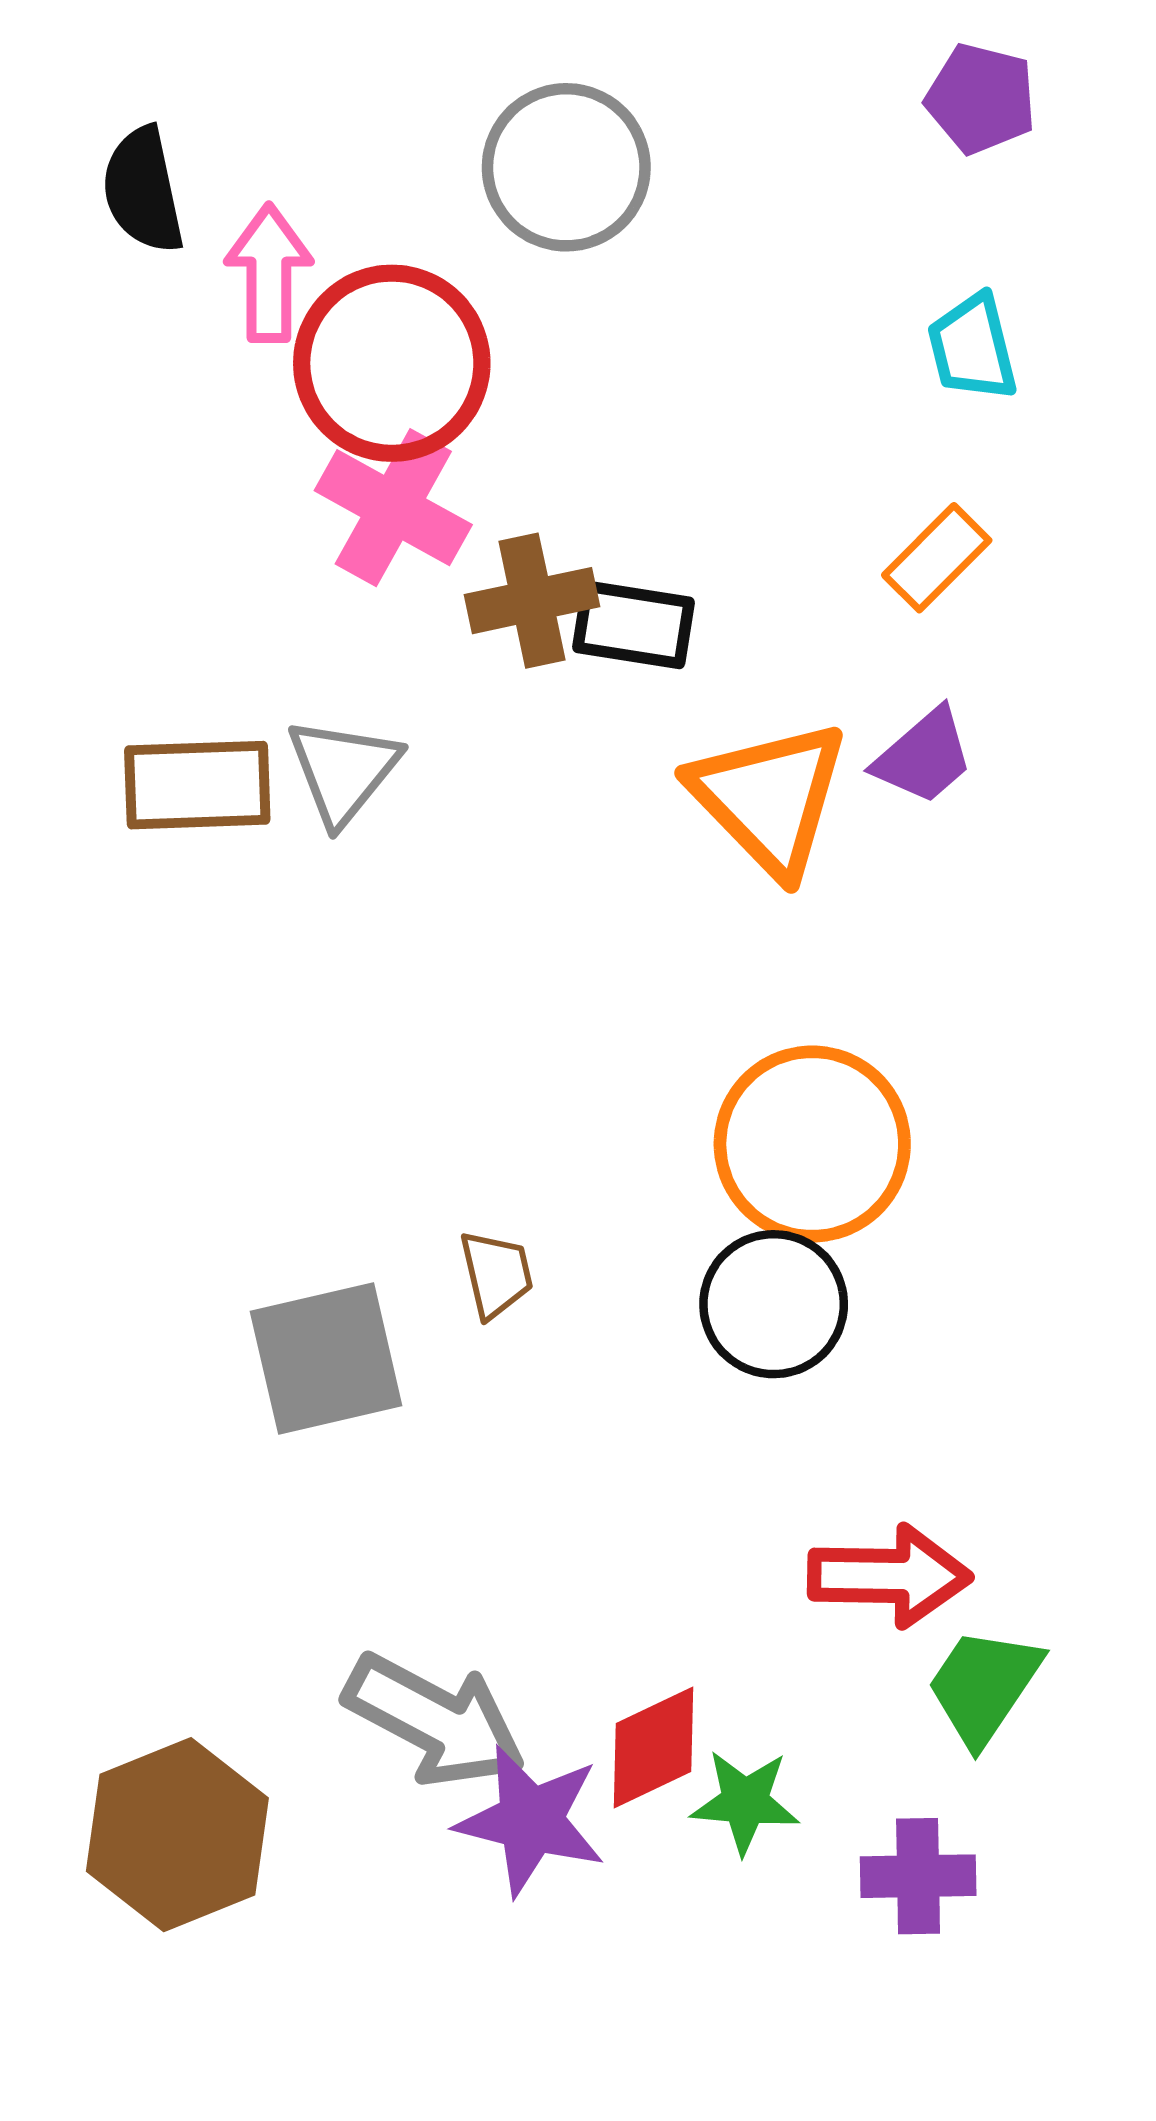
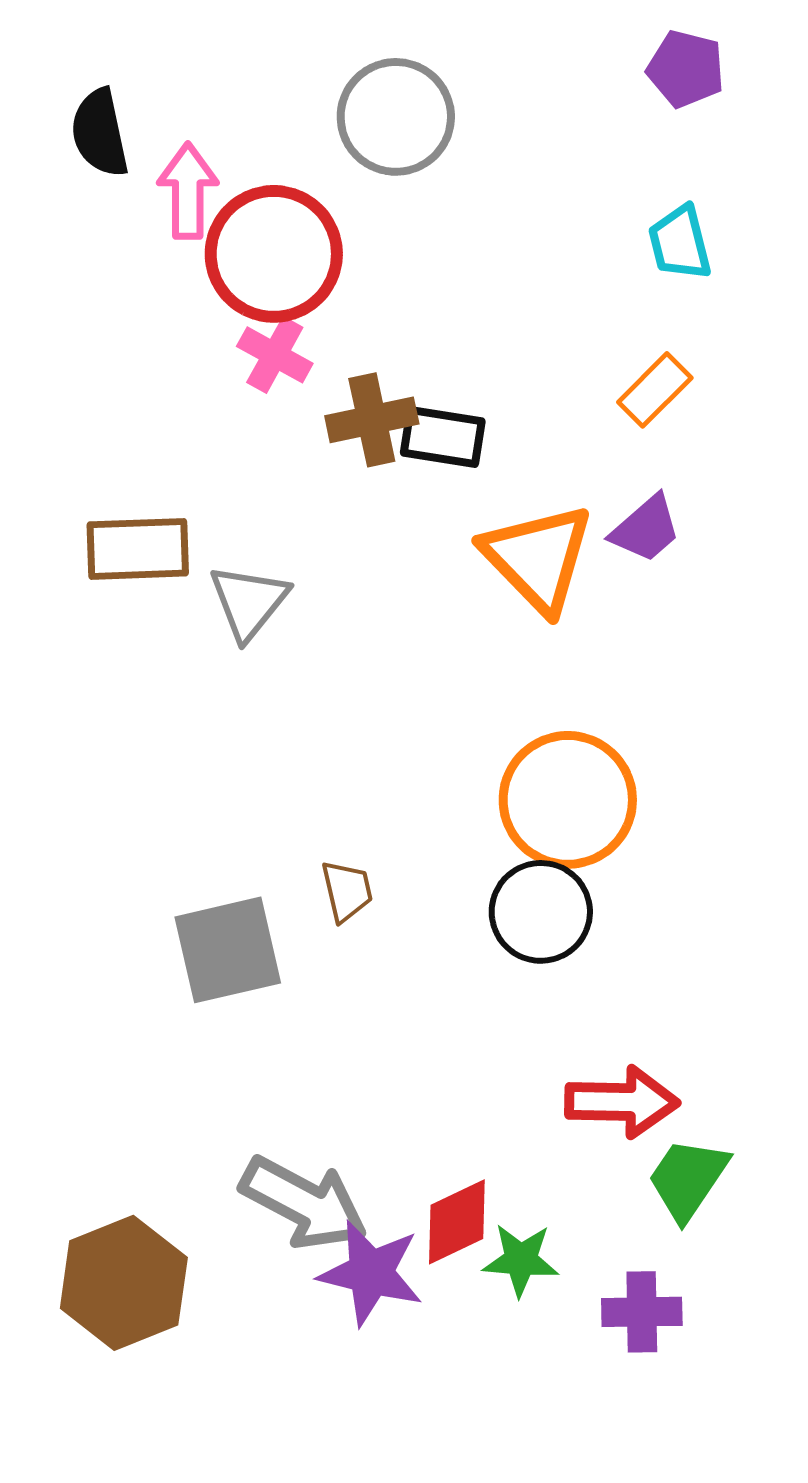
pink cross: (393, 508) -> (275, 355), size x0.7
gray triangle: (343, 771) -> (249, 602), moved

